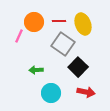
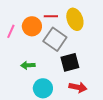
orange circle: (34, 22) -> (32, 26), moved
black square: (78, 67) -> (70, 62), turned 30

